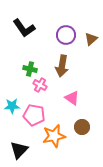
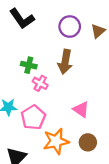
pink triangle: (72, 98) -> (81, 109), moved
pink pentagon: (34, 115) -> (33, 117), turned 30
brown circle: (82, 127) -> (88, 142), moved

